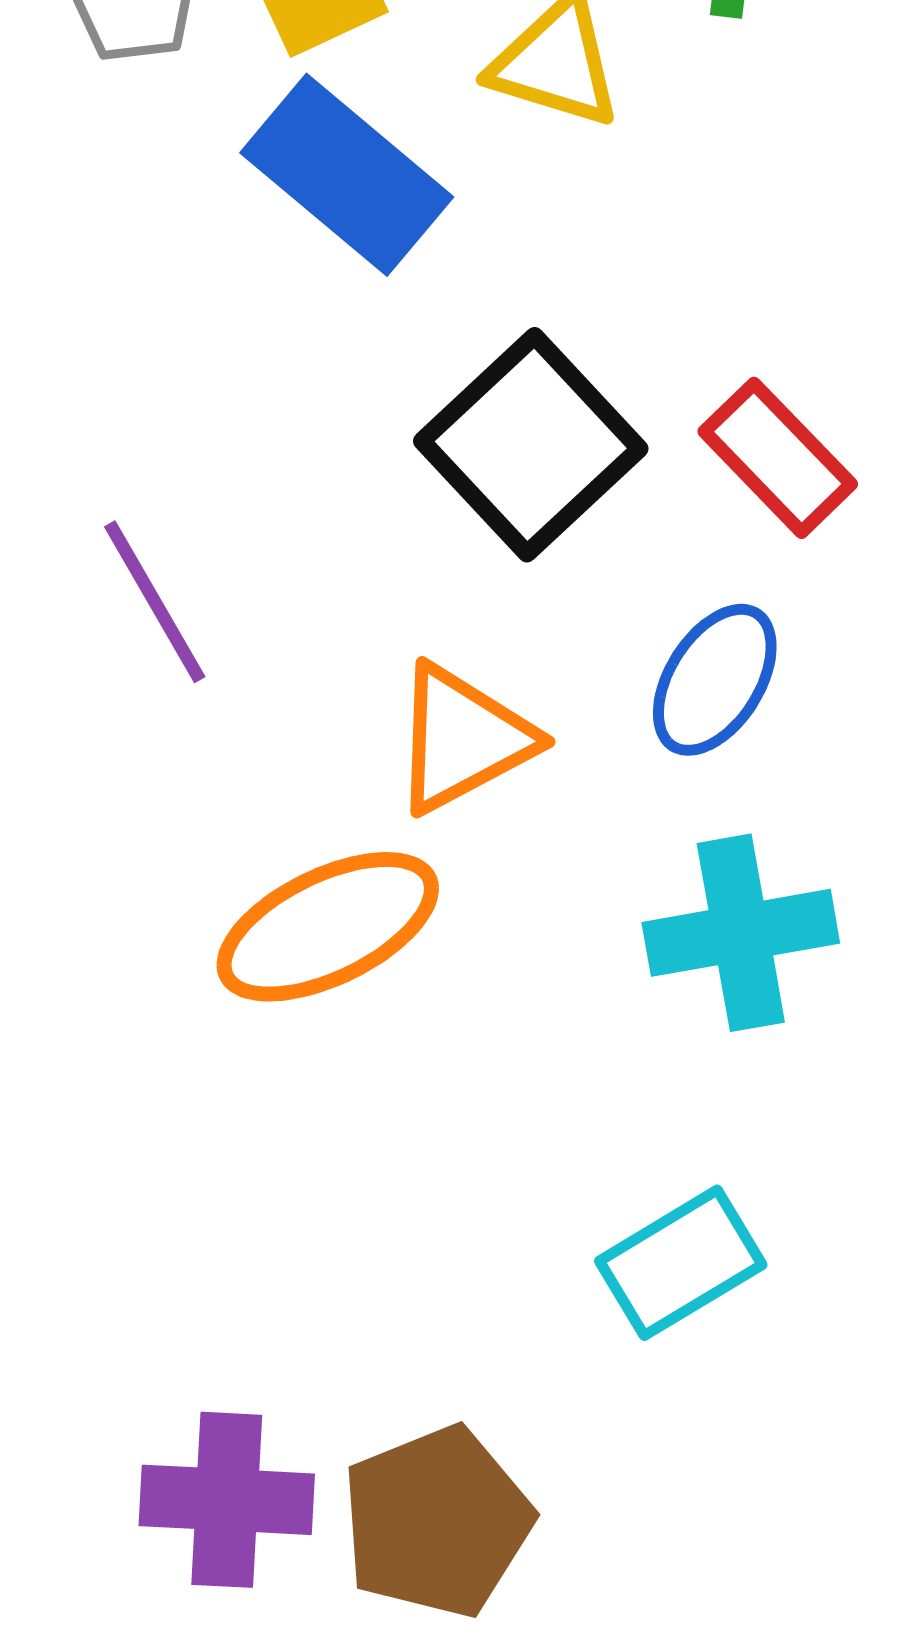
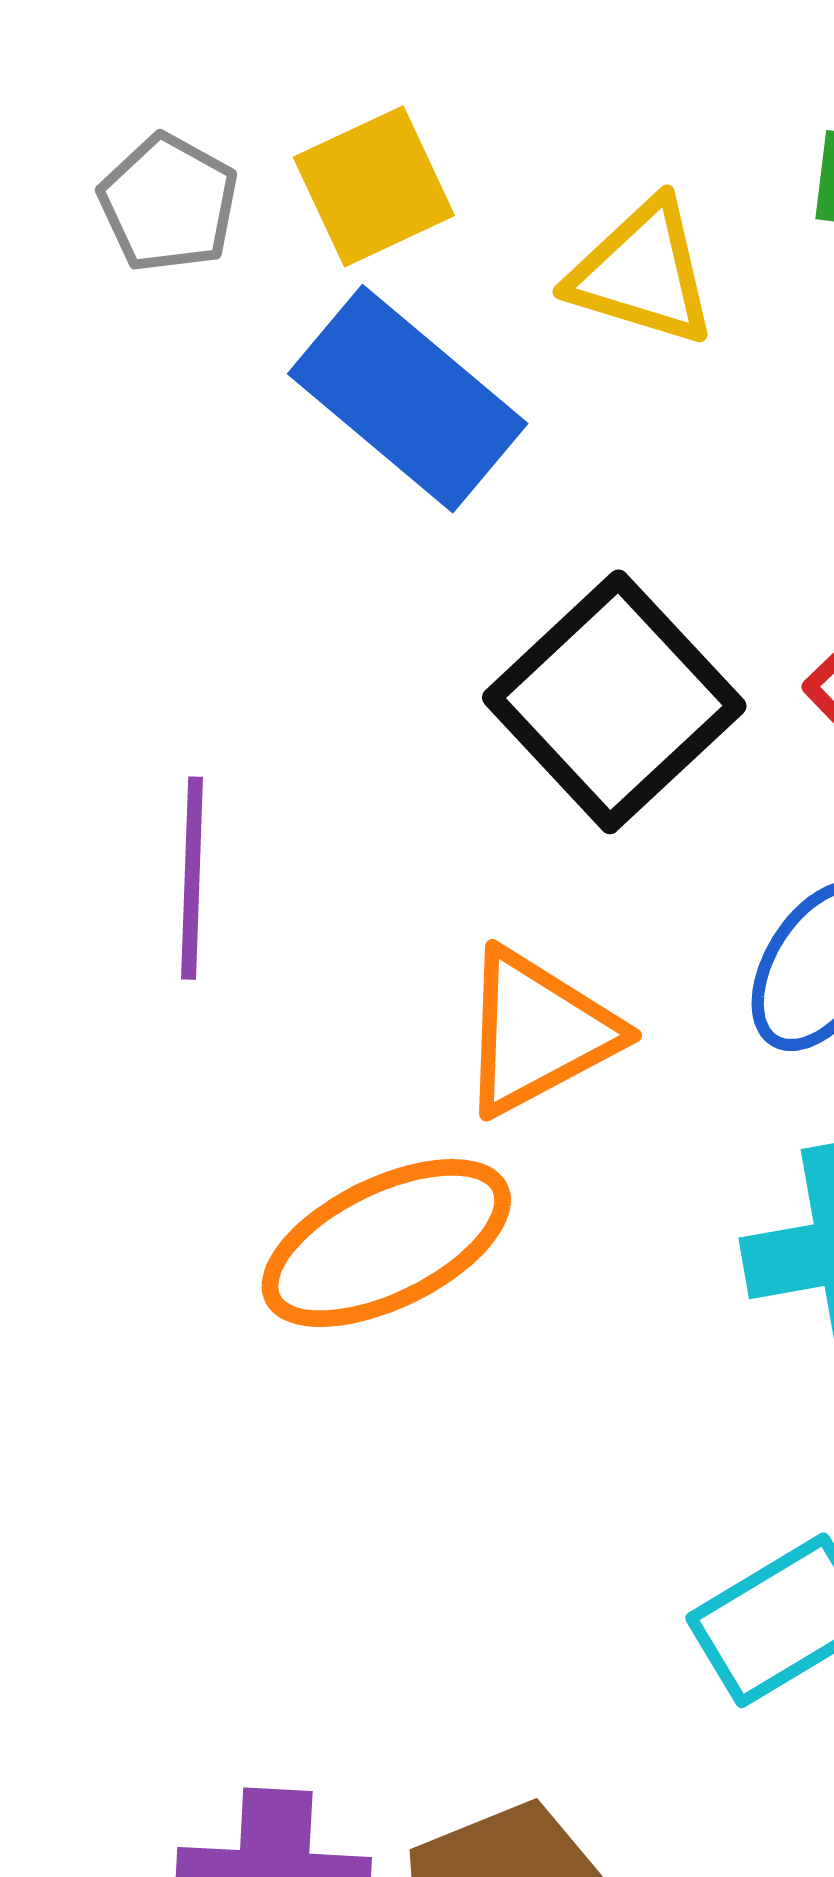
purple line: (155, 602) -> (192, 878), turned 32

